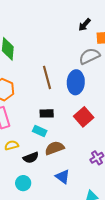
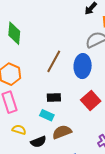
brown line: (47, 77) -> (54, 61), turned 45
yellow semicircle: (12, 145) -> (19, 130), turned 32

